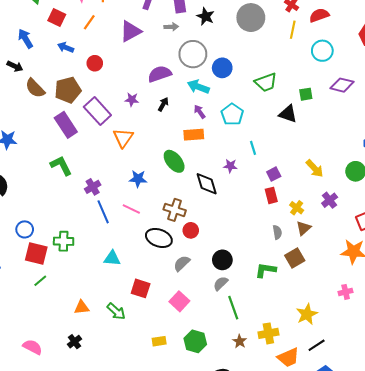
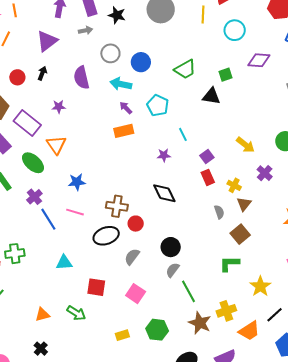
gray circle: (193, 54) -> (110, 53), size x0.7
purple semicircle: (160, 74) -> (81, 78), turned -75
black arrow: (163, 104) -> (42, 73), moved
green ellipse: (174, 161) -> (33, 163), moved
black diamond: (207, 184) -> (164, 193), moved
black ellipse: (159, 238) -> (106, 236), turned -30
green L-shape: (266, 270) -> (229, 264), moved
brown star: (240, 341) -> (200, 323), size x1.6

